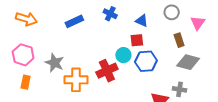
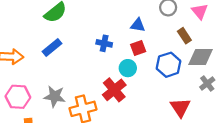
blue cross: (110, 14) -> (104, 43), moved
blue rectangle: (74, 21) -> (52, 47), moved
blue hexagon: (146, 61) -> (169, 65), moved
gray cross: (180, 89) -> (207, 83), moved, turned -32

